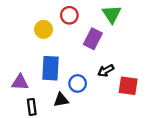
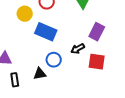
purple rectangle: (93, 39) -> (97, 32), moved
blue rectangle: (51, 68) -> (46, 32), moved, turned -70

